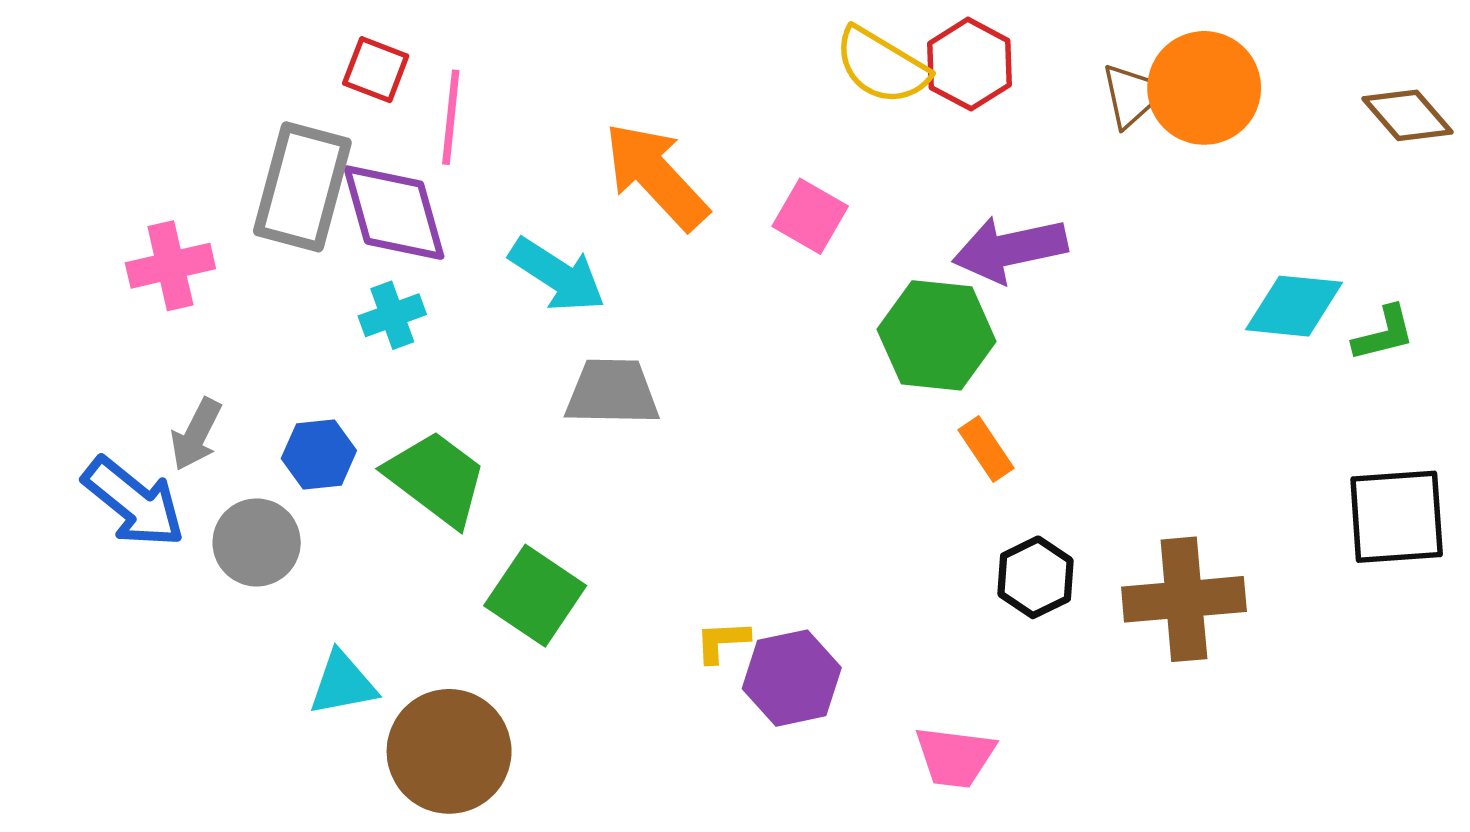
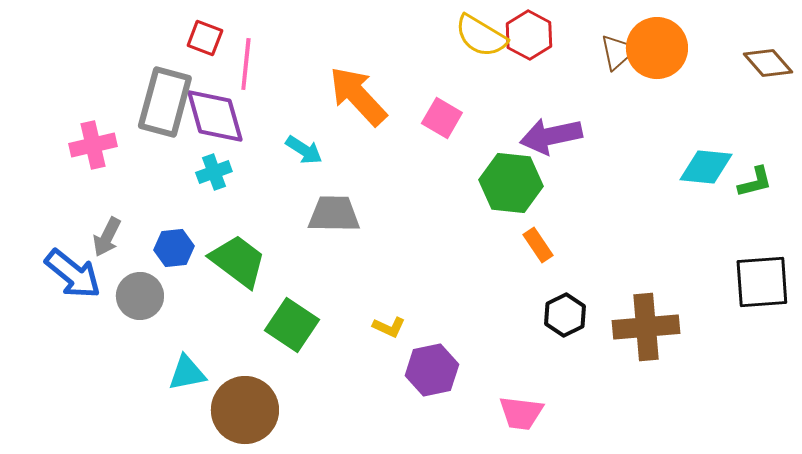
cyan arrow: (557, 275) -> (304, 150), size x0.7
yellow L-shape: (722, 641) -> (389, 327), moved, turned -152

